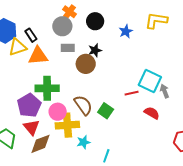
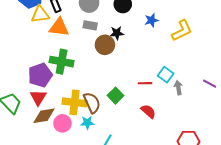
yellow L-shape: (156, 21) -> (182, 31), moved, turned 135
cyan square: (150, 81) -> (166, 75), size x0.7
brown semicircle: (83, 105) -> (92, 103), moved
pink circle: (58, 112) -> (62, 123), moved
red semicircle: (152, 113) -> (148, 111), moved

